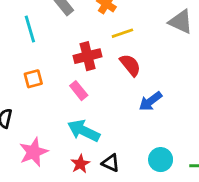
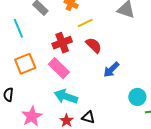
orange square: (33, 79) -> (25, 64), size x1.5
pink rectangle: (79, 91) -> (59, 68), size x1.5
cyan circle: (161, 160) -> (137, 97), moved

